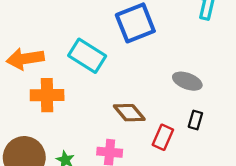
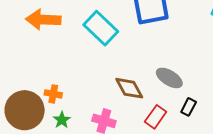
gray ellipse: (187, 81) -> (169, 78), moved
orange cross: (47, 95) -> (53, 94), moved, size x0.6

